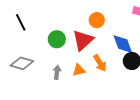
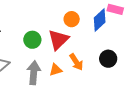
blue diamond: (123, 44) -> (100, 20), moved, turned 70
gray arrow: (57, 72) -> (34, 73), size x1.6

